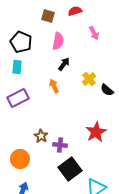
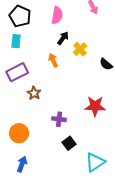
yellow cross: (89, 79) -> (80, 49), moved
red star: (96, 132) -> (95, 106), turned 30
brown star: (41, 136) -> (34, 93), moved
black square: (70, 169) -> (69, 143), size x0.6

